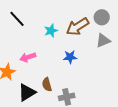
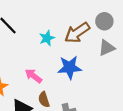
pink arrow: (28, 57) -> (33, 76), moved, turned 56
blue star: (70, 57) -> (70, 67), size x1.5

